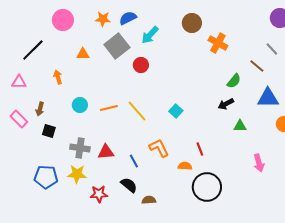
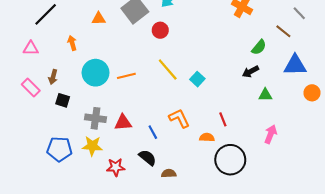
cyan circle: (80, 105) -> (96, 73), size x1.6
yellow line: (137, 111) -> (168, 69), moved
pink arrow: (259, 163) -> (271, 134), moved, turned -144

